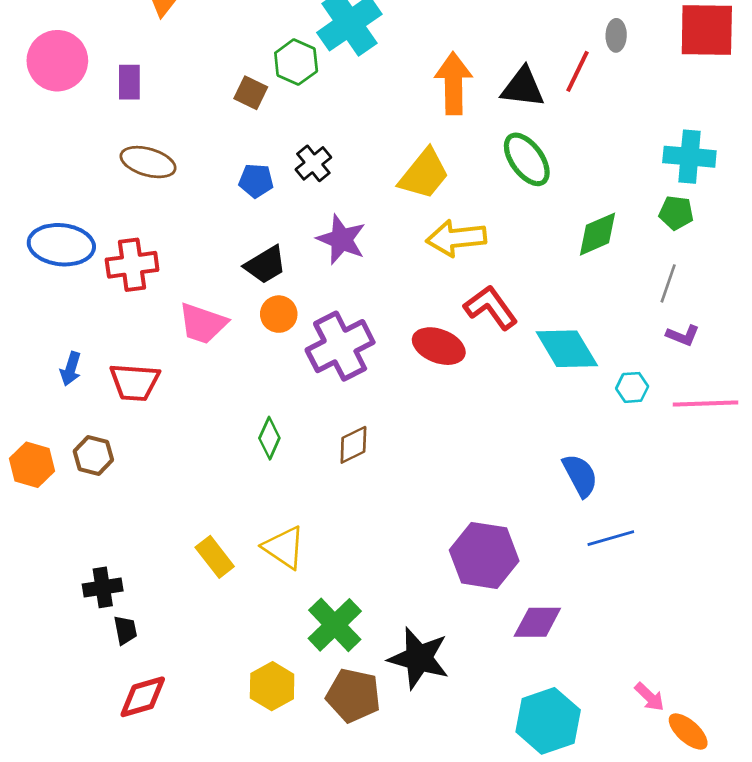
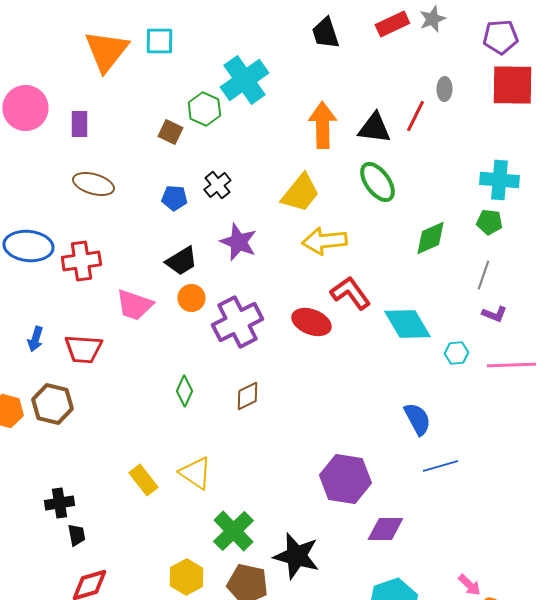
brown hexagon: (93, 455) -> (52, 404), size x1.4

